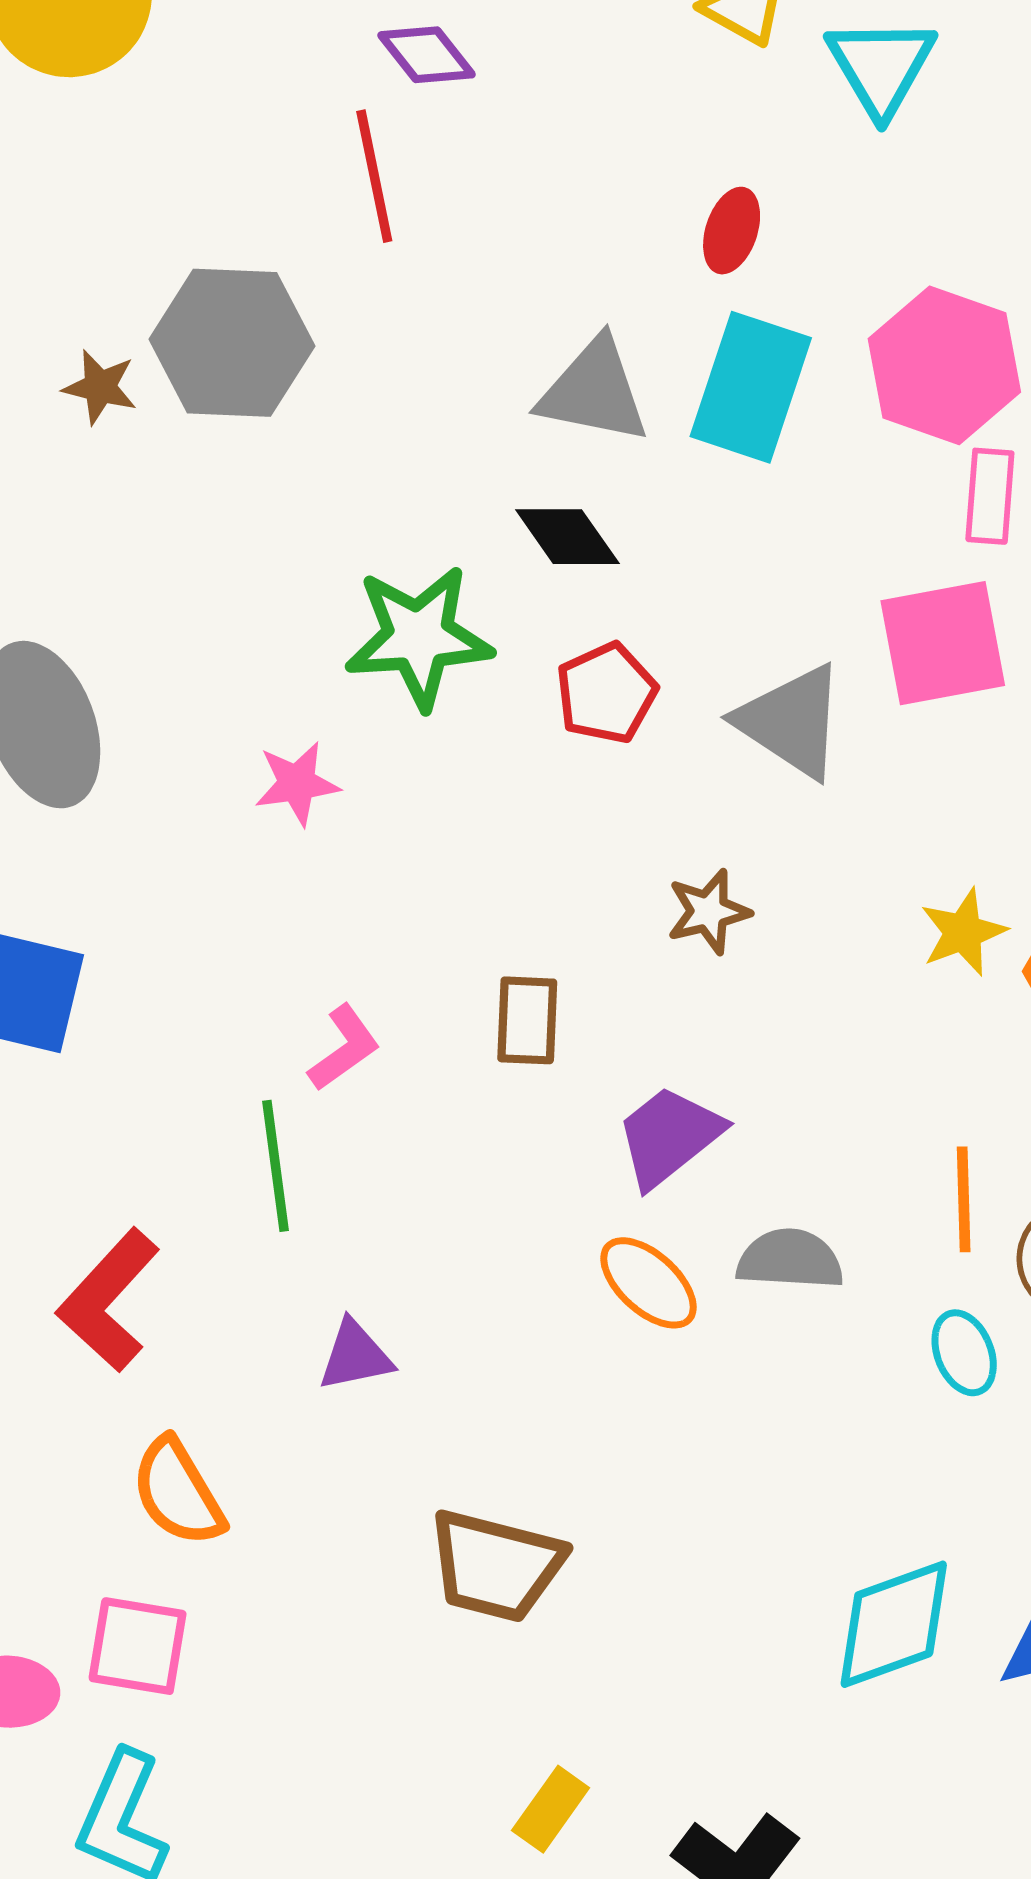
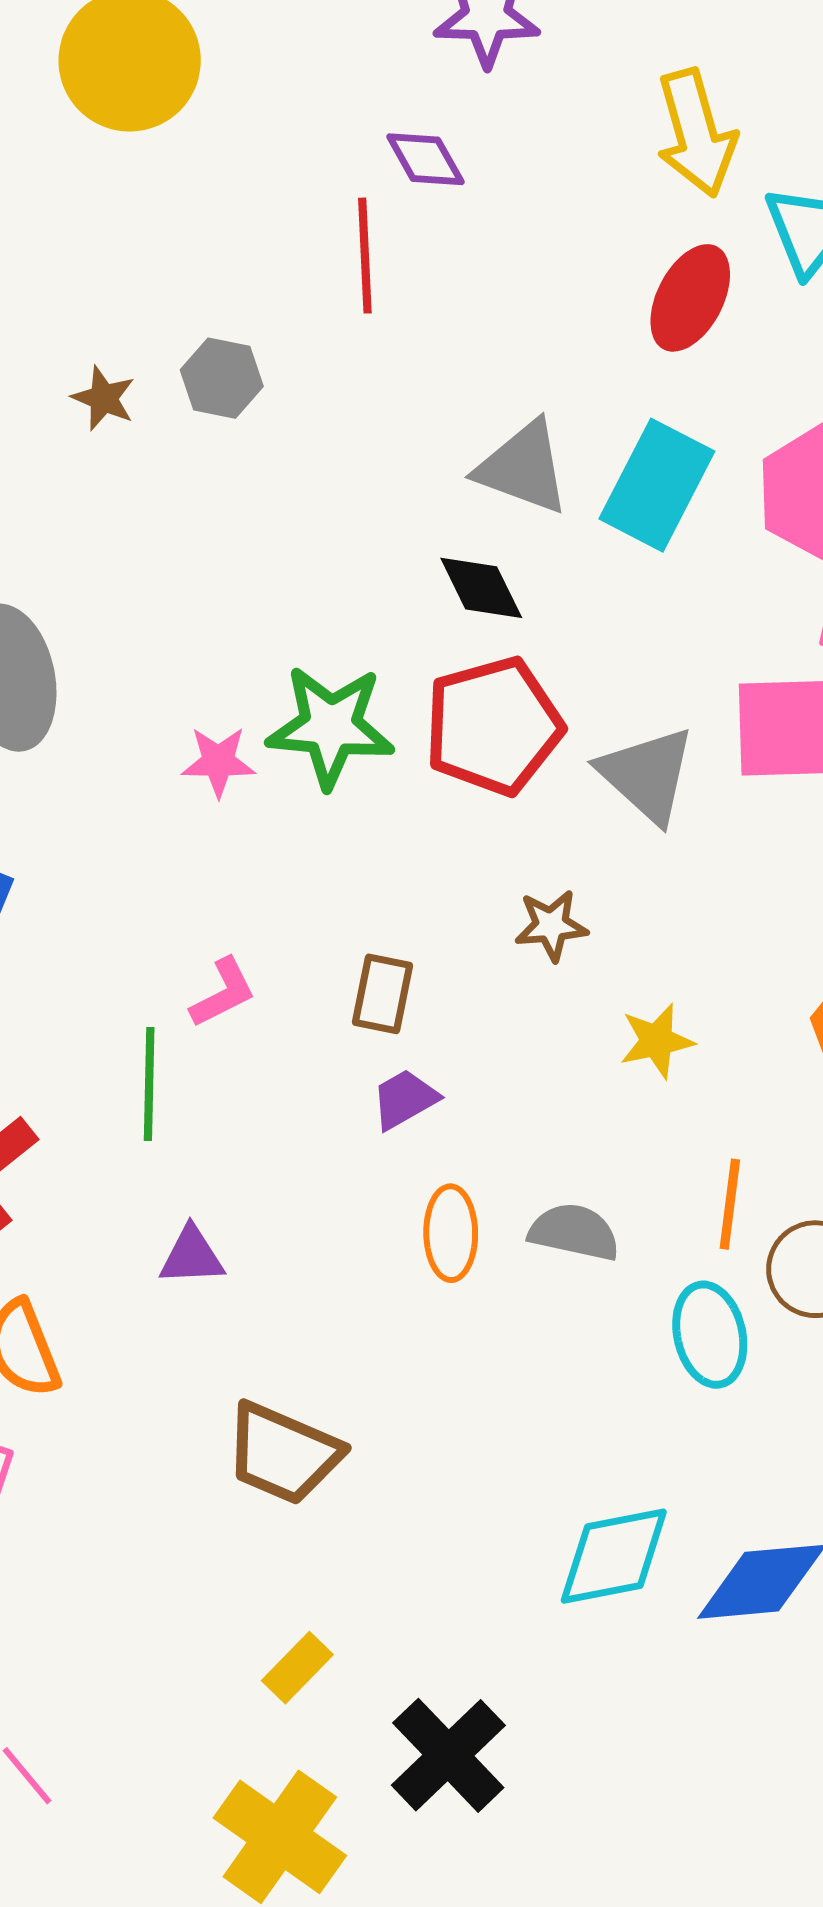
red ellipse: (732, 231) -> (690, 298), moved, size x1.5
gray hexagon: (232, 343) -> (222, 378), size x0.6
green star: (419, 637) -> (331, 727), moved
red pentagon: (606, 693) -> (493, 726), size x1.6
yellow star: (963, 932) -> (657, 1041), moved
purple trapezoid: (669, 1136) -> (405, 1099), moved, size x0.7
orange ellipse: (648, 1283) -> (451, 1233), turned 38
cyan ellipse: (964, 1353) -> (710, 1335), size x1.4

